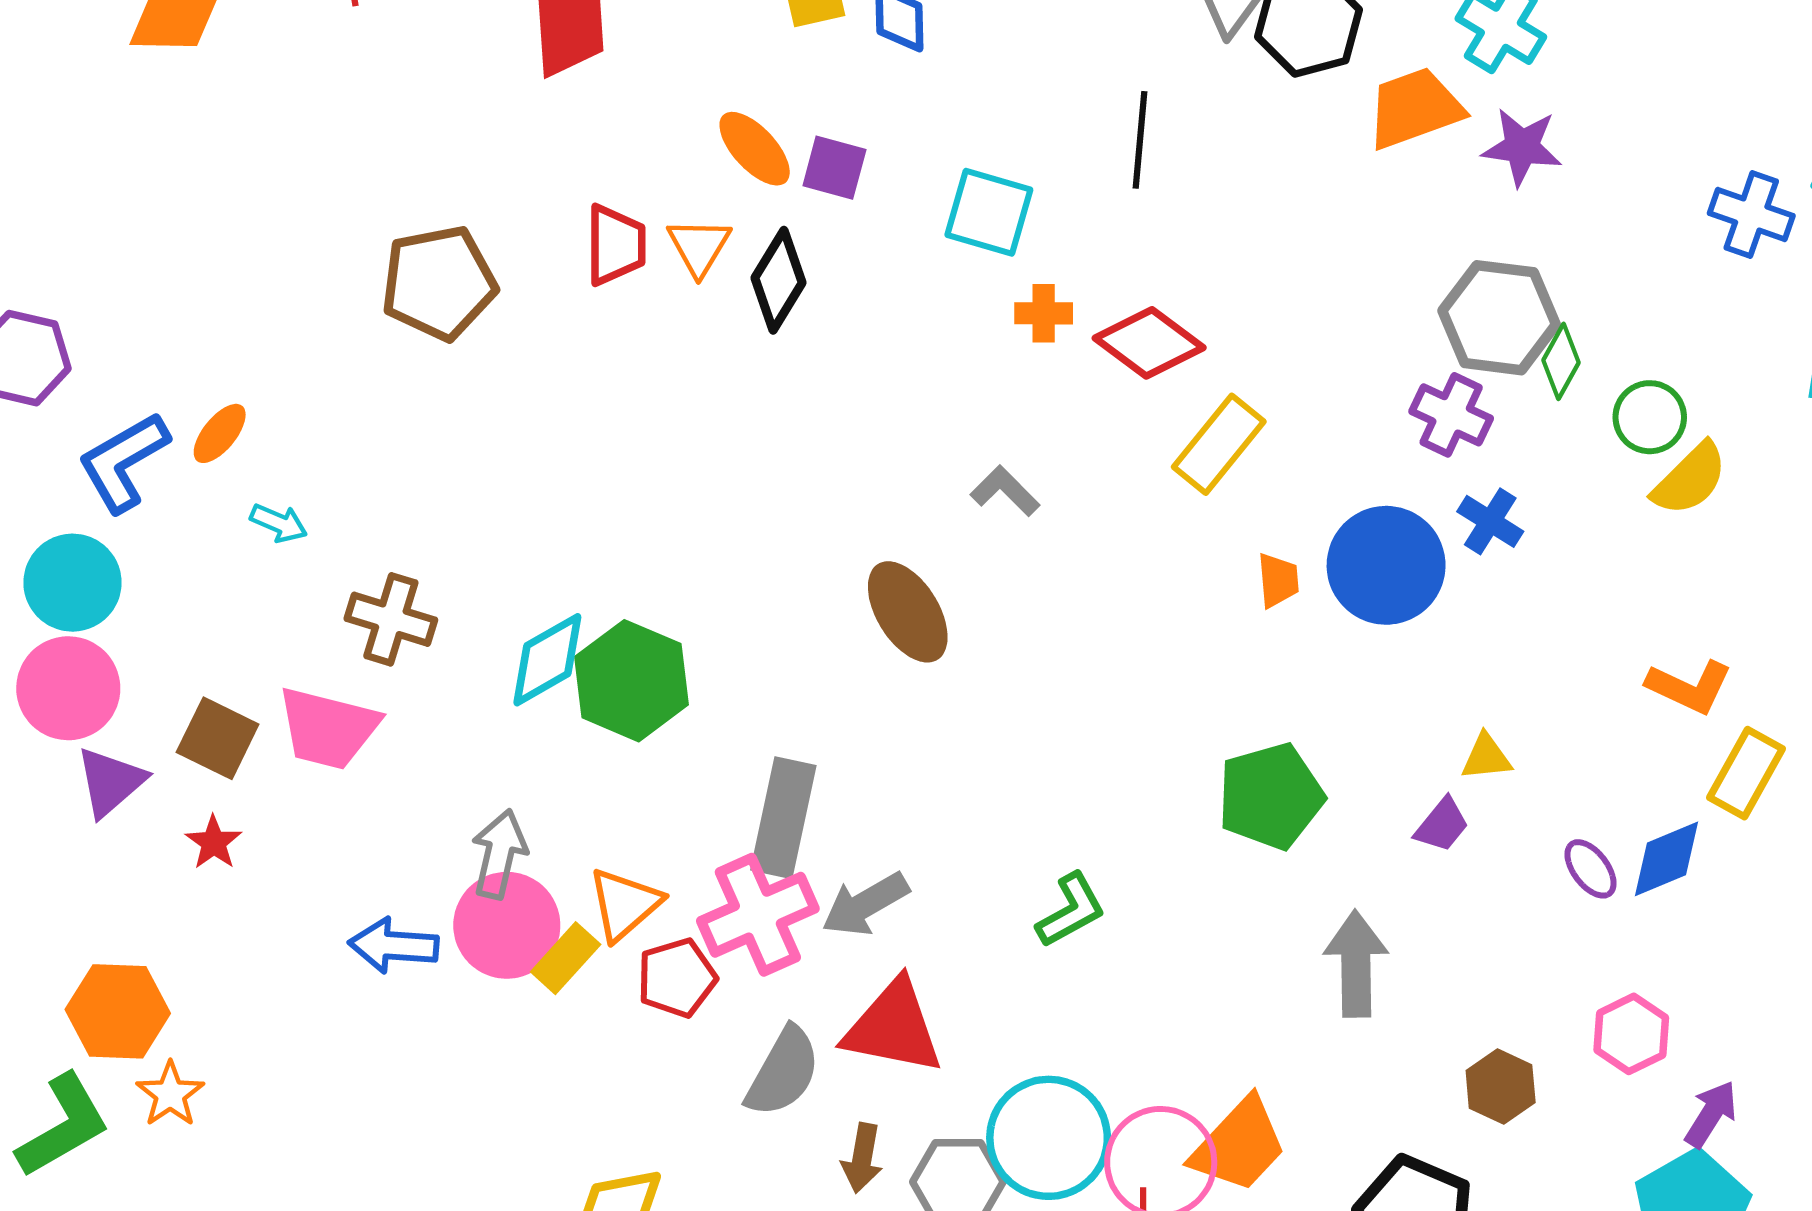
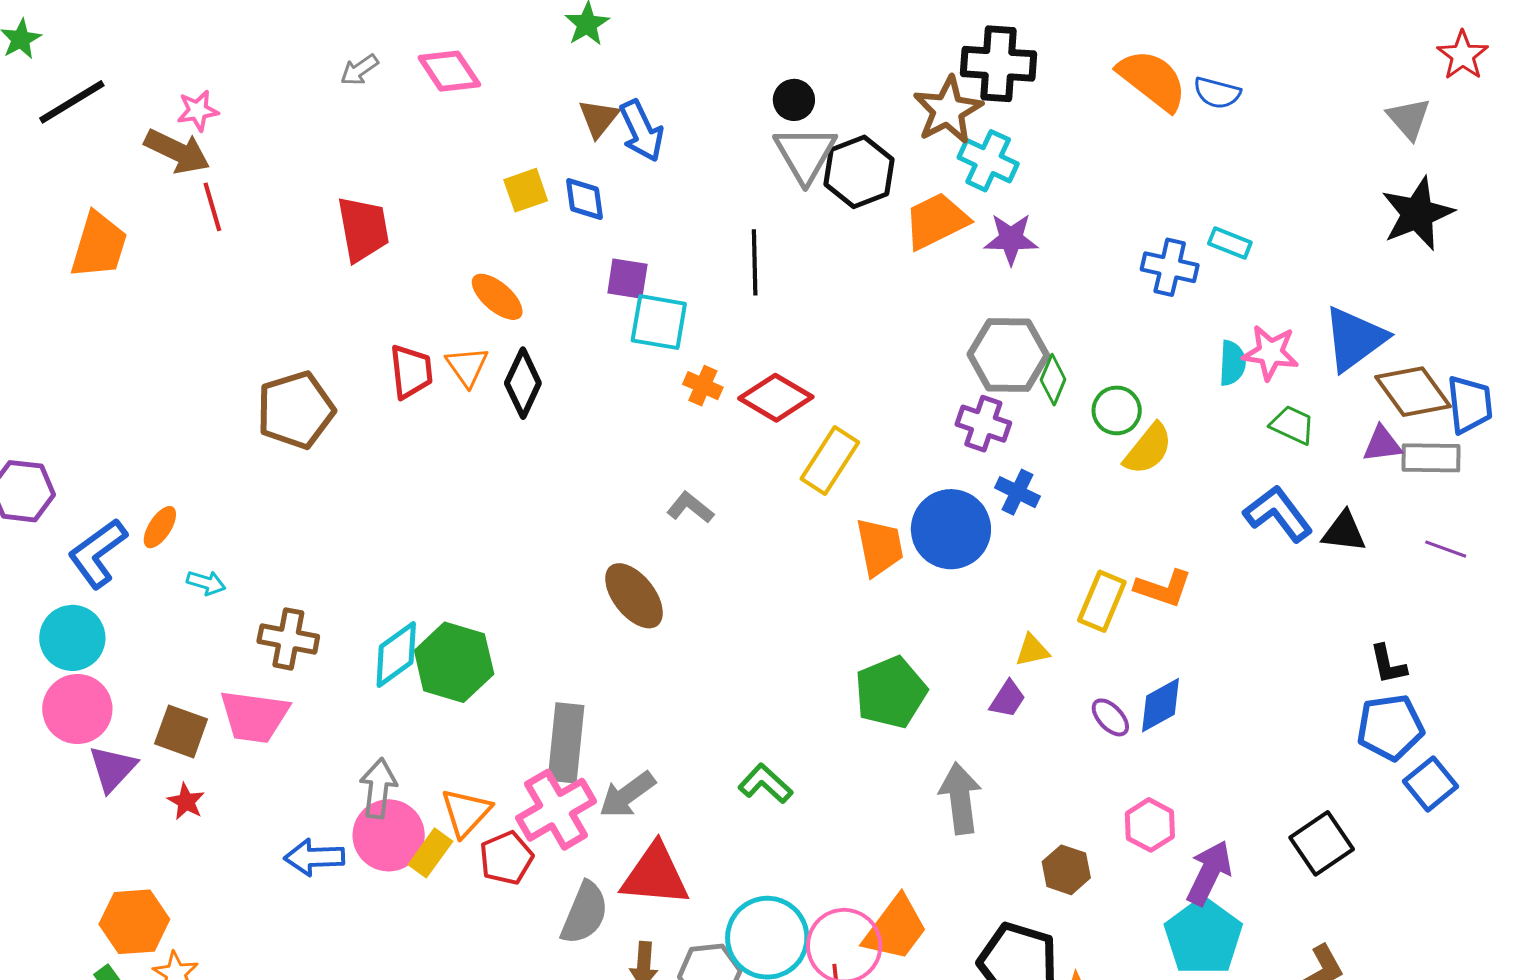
purple square: (834, 168) -> (627, 279), moved
orange cross: (1044, 313) -> (703, 386), turned 30
orange trapezoid: (1278, 580) -> (880, 547), size x1.6
yellow rectangle: (1746, 773) -> (1102, 601), moved
green L-shape: (1071, 910) -> (765, 784), turned -102
purple arrow: (1711, 1114) -> (1209, 873), size x1.4

